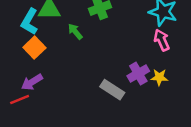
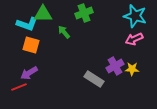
cyan L-shape: (29, 22) -> (27, 24), turned -100
pink arrow: (162, 40) -> (134, 39), turned -90
orange square: (34, 48) -> (31, 45), turned -30

